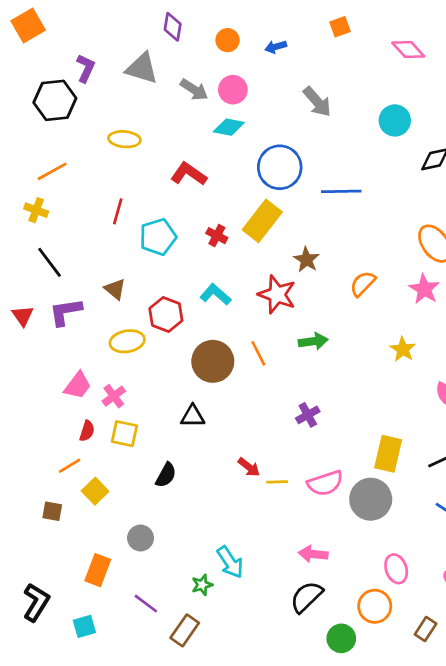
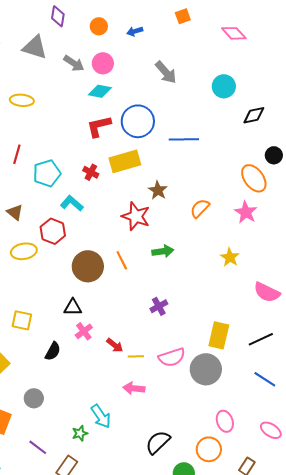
red L-shape: (189, 174) -> (99, 126), moved, turned -48
yellow rectangle: (262, 221) -> (125, 161), turned 36
cyan L-shape: (215, 294) -> (72, 203), moved
pink cross: (114, 396) -> (84, 331), moved
pink arrow: (313, 554) -> (134, 388), moved

